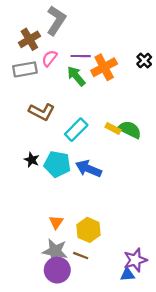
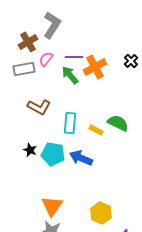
yellow rectangle: (113, 129) -> (96, 130), moved
cyan rectangle: (76, 130) -> (70, 123), turned -40
orange triangle: (56, 222) -> (52, 206), size x1.6
yellow hexagon: (88, 230) -> (101, 213), moved

